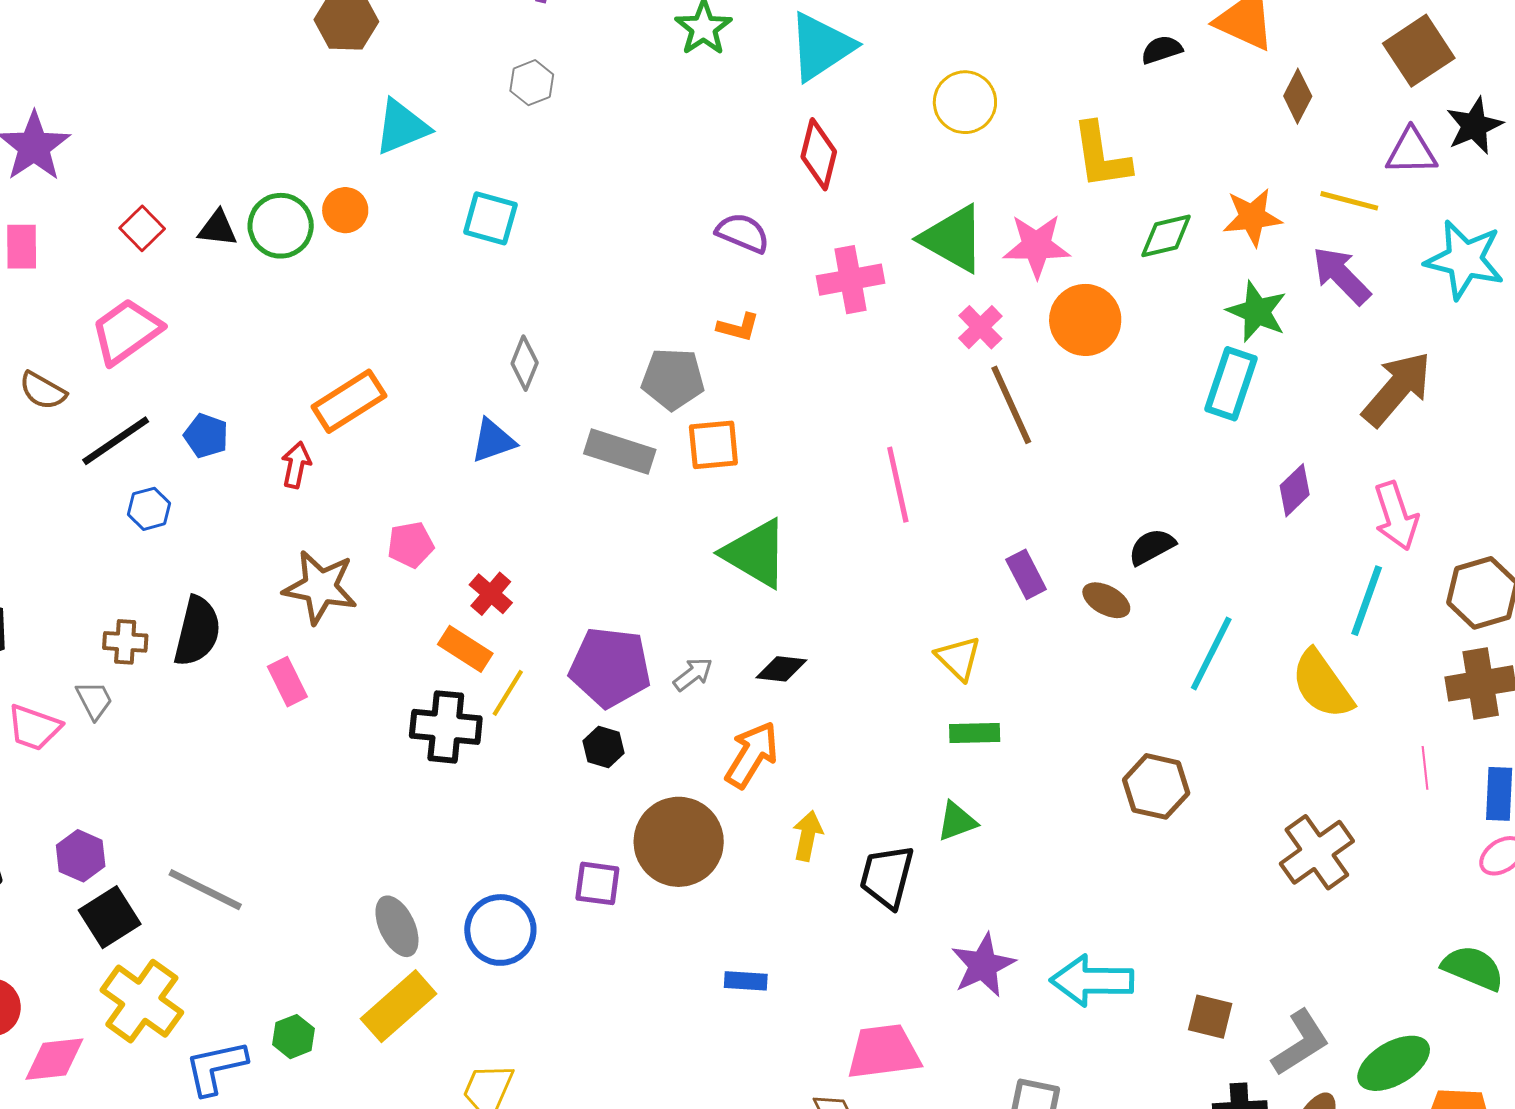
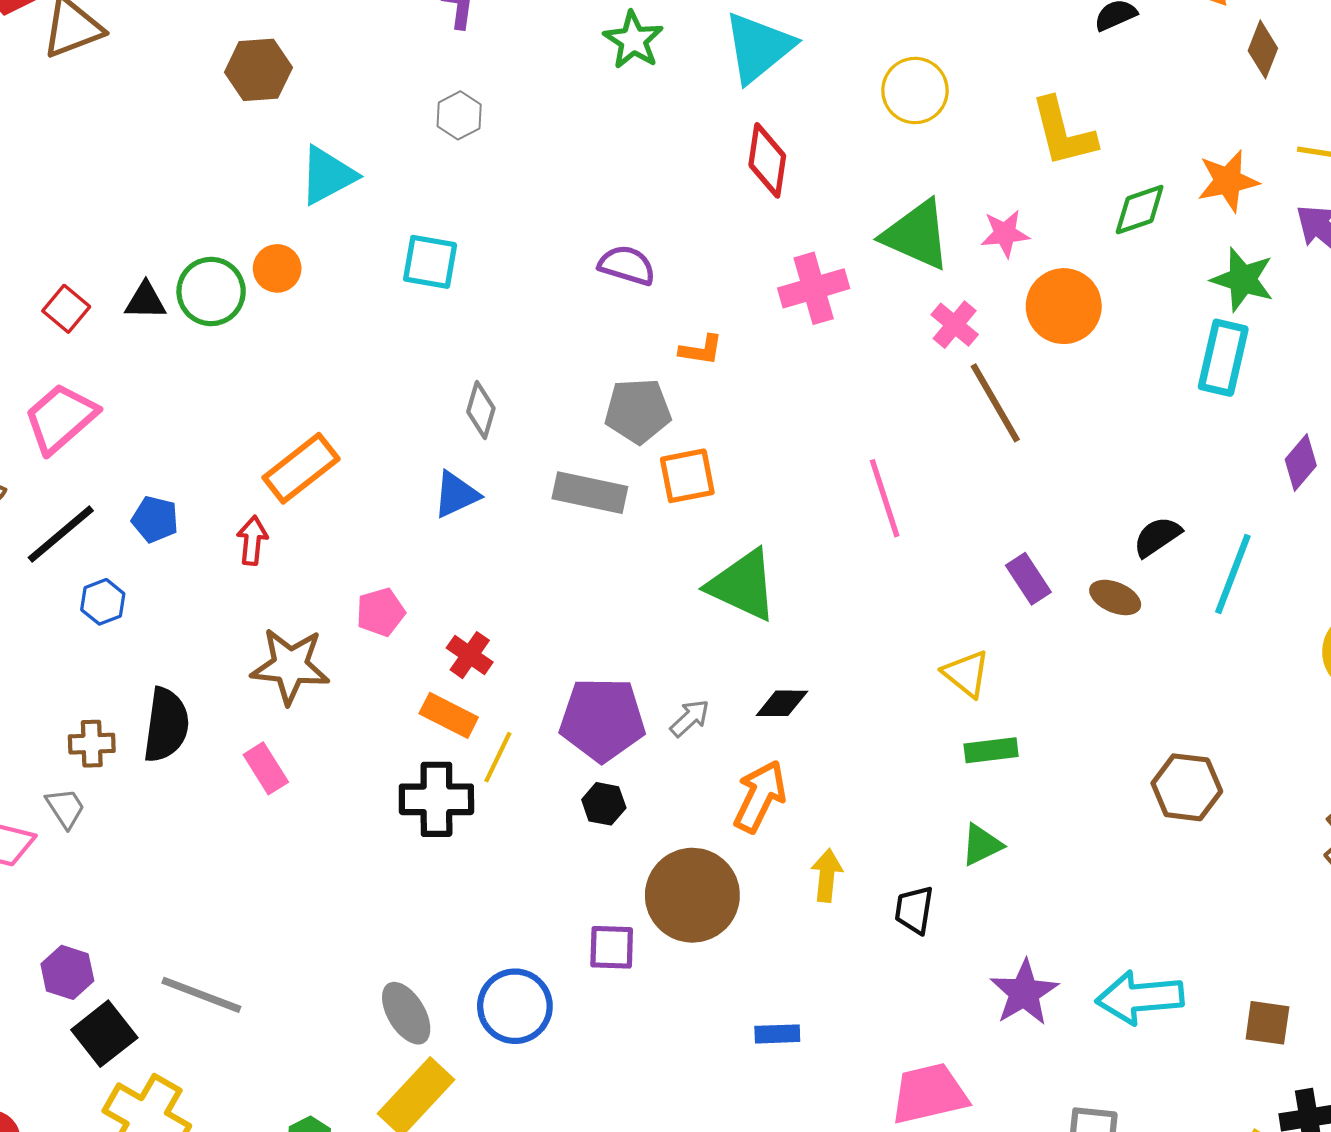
purple semicircle: (743, 233) -> (627, 265), moved
pink star: (1037, 246) -> (1005, 234), size x0.7
cyan line: (1211, 654) -> (1233, 574), moved
black trapezoid: (887, 877) -> (914, 910), size x0.7

